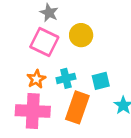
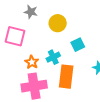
pink square: (44, 42) -> (15, 36), moved
cyan square: (101, 81) -> (78, 45), moved

